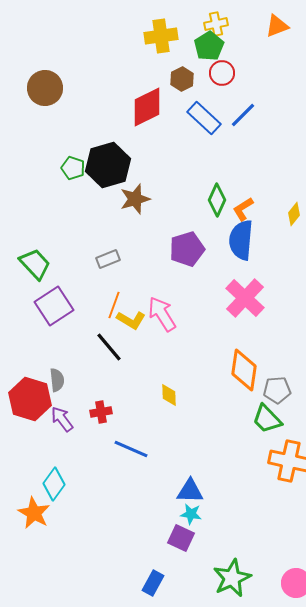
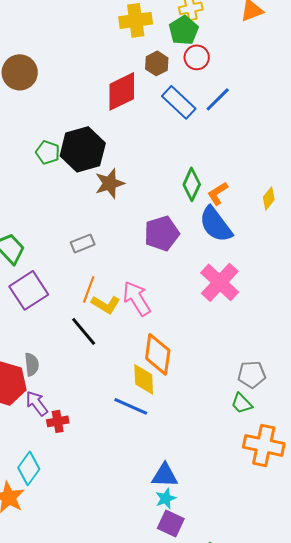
blue semicircle: (241, 240) -> (216, 224), turned -42
orange diamond: (244, 370) -> (158, 354), moved
yellow diamond: (169, 395) -> (144, 379), size x1.4
red cross: (101, 412) -> (58, 421), moved
green trapezoid: (267, 419) -> (242, 403), size x0.7
blue line: (131, 449) -> (131, 406), moved
cyan star: (191, 514) -> (166, 498), turned -30
purple square: (181, 538) -> (171, 523), moved

